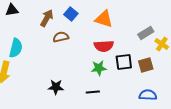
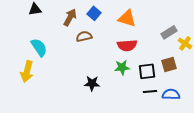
cyan semicircle: (16, 48) -> (39, 47), turned -48
black square: (124, 62) -> (147, 71), moved
black star: (56, 87) -> (92, 83), moved
black line: (93, 92) -> (150, 91), moved

